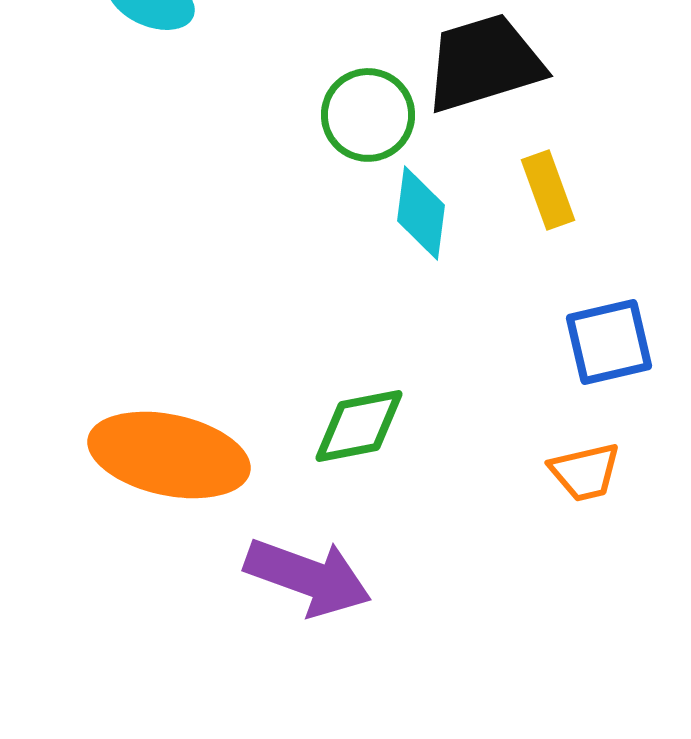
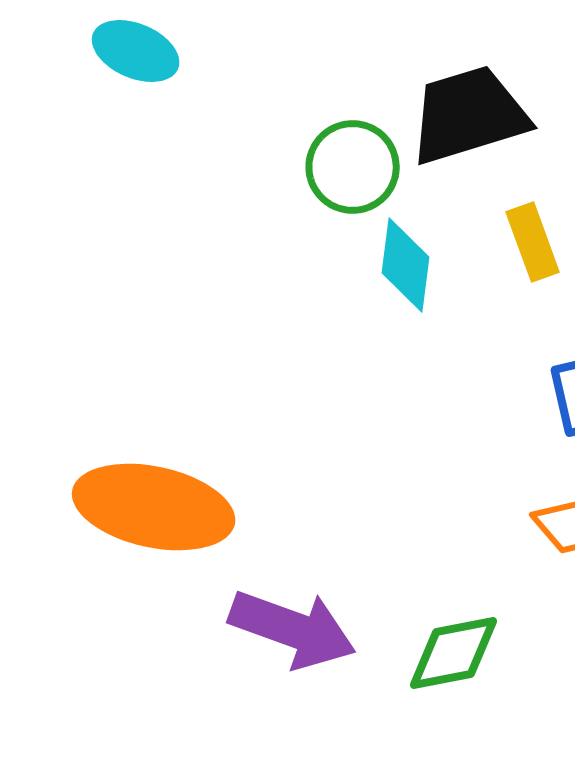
green diamond: (359, 426) -> (454, 653), moved

